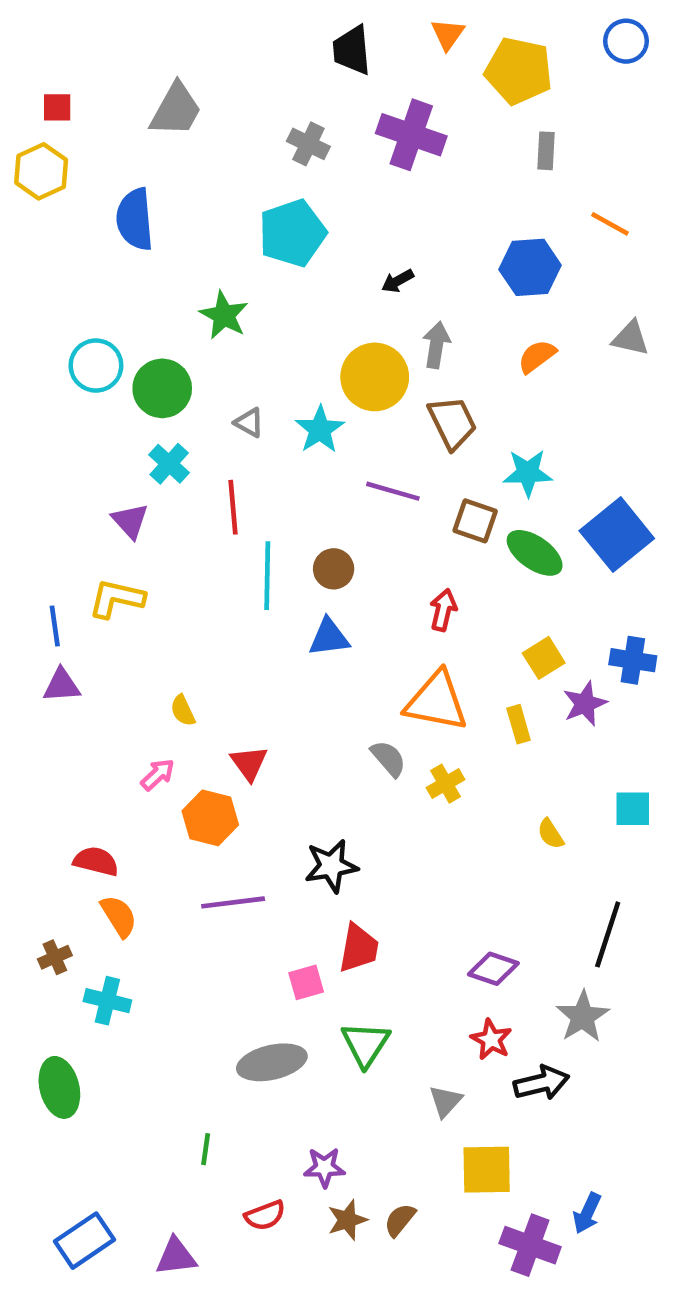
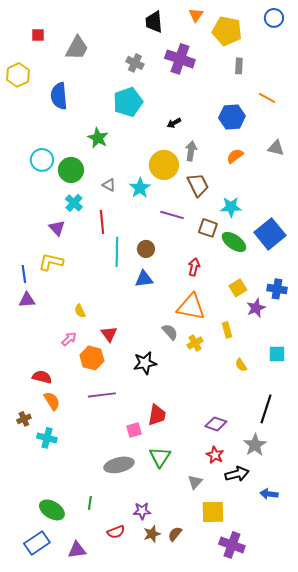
red square: (57, 107) -> (38, 35), moved
yellow rectangle: (519, 724) -> (227, 330), moved
black star: (331, 866) -> (145, 363), moved
green ellipse: (59, 1087) -> (52, 510), moved, turned -45
blue arrow: (587, 1213) -> (269, 494), moved, turned 72

